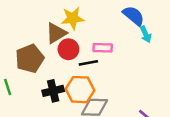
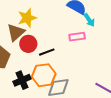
pink rectangle: (103, 48) -> (77, 37), moved

